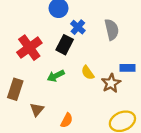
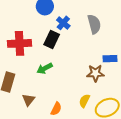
red cross: (29, 48) -> (19, 43), turned 35
yellow semicircle: (88, 73) -> (84, 101), moved, turned 64
brown star: (111, 83) -> (95, 73), turned 30

